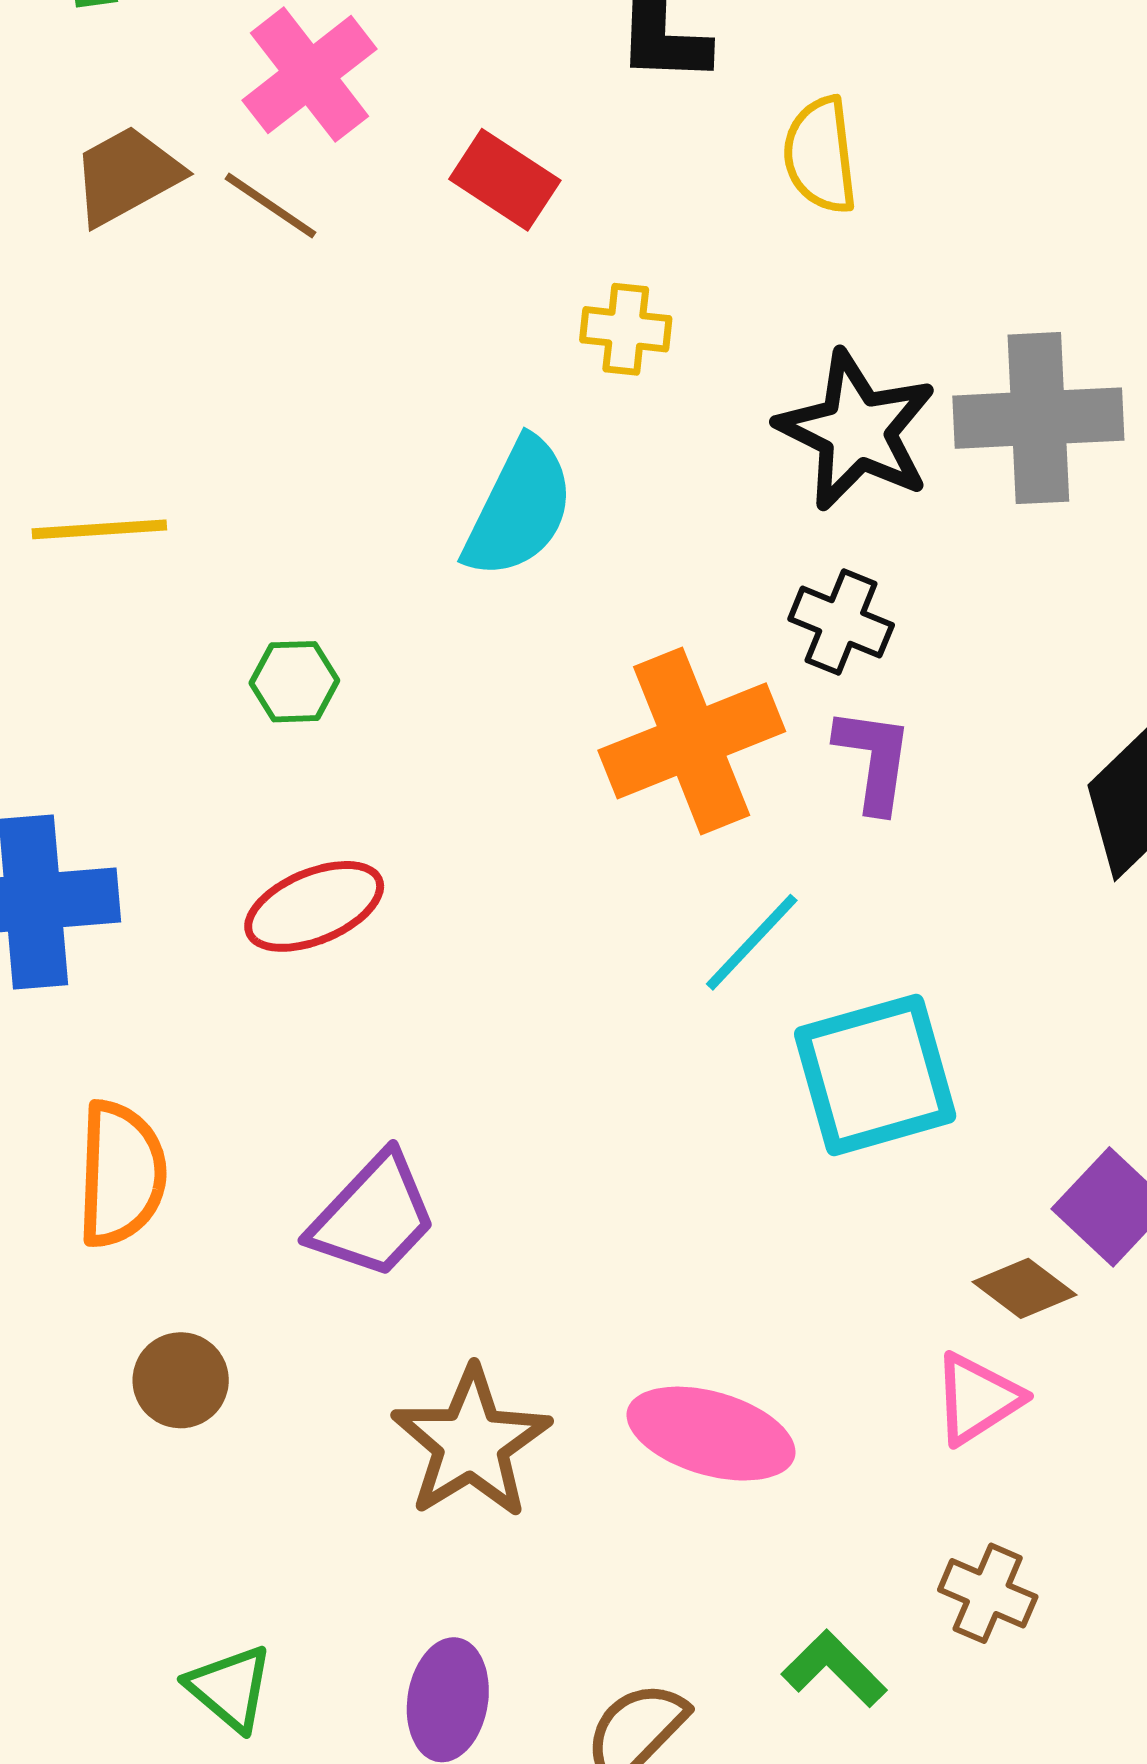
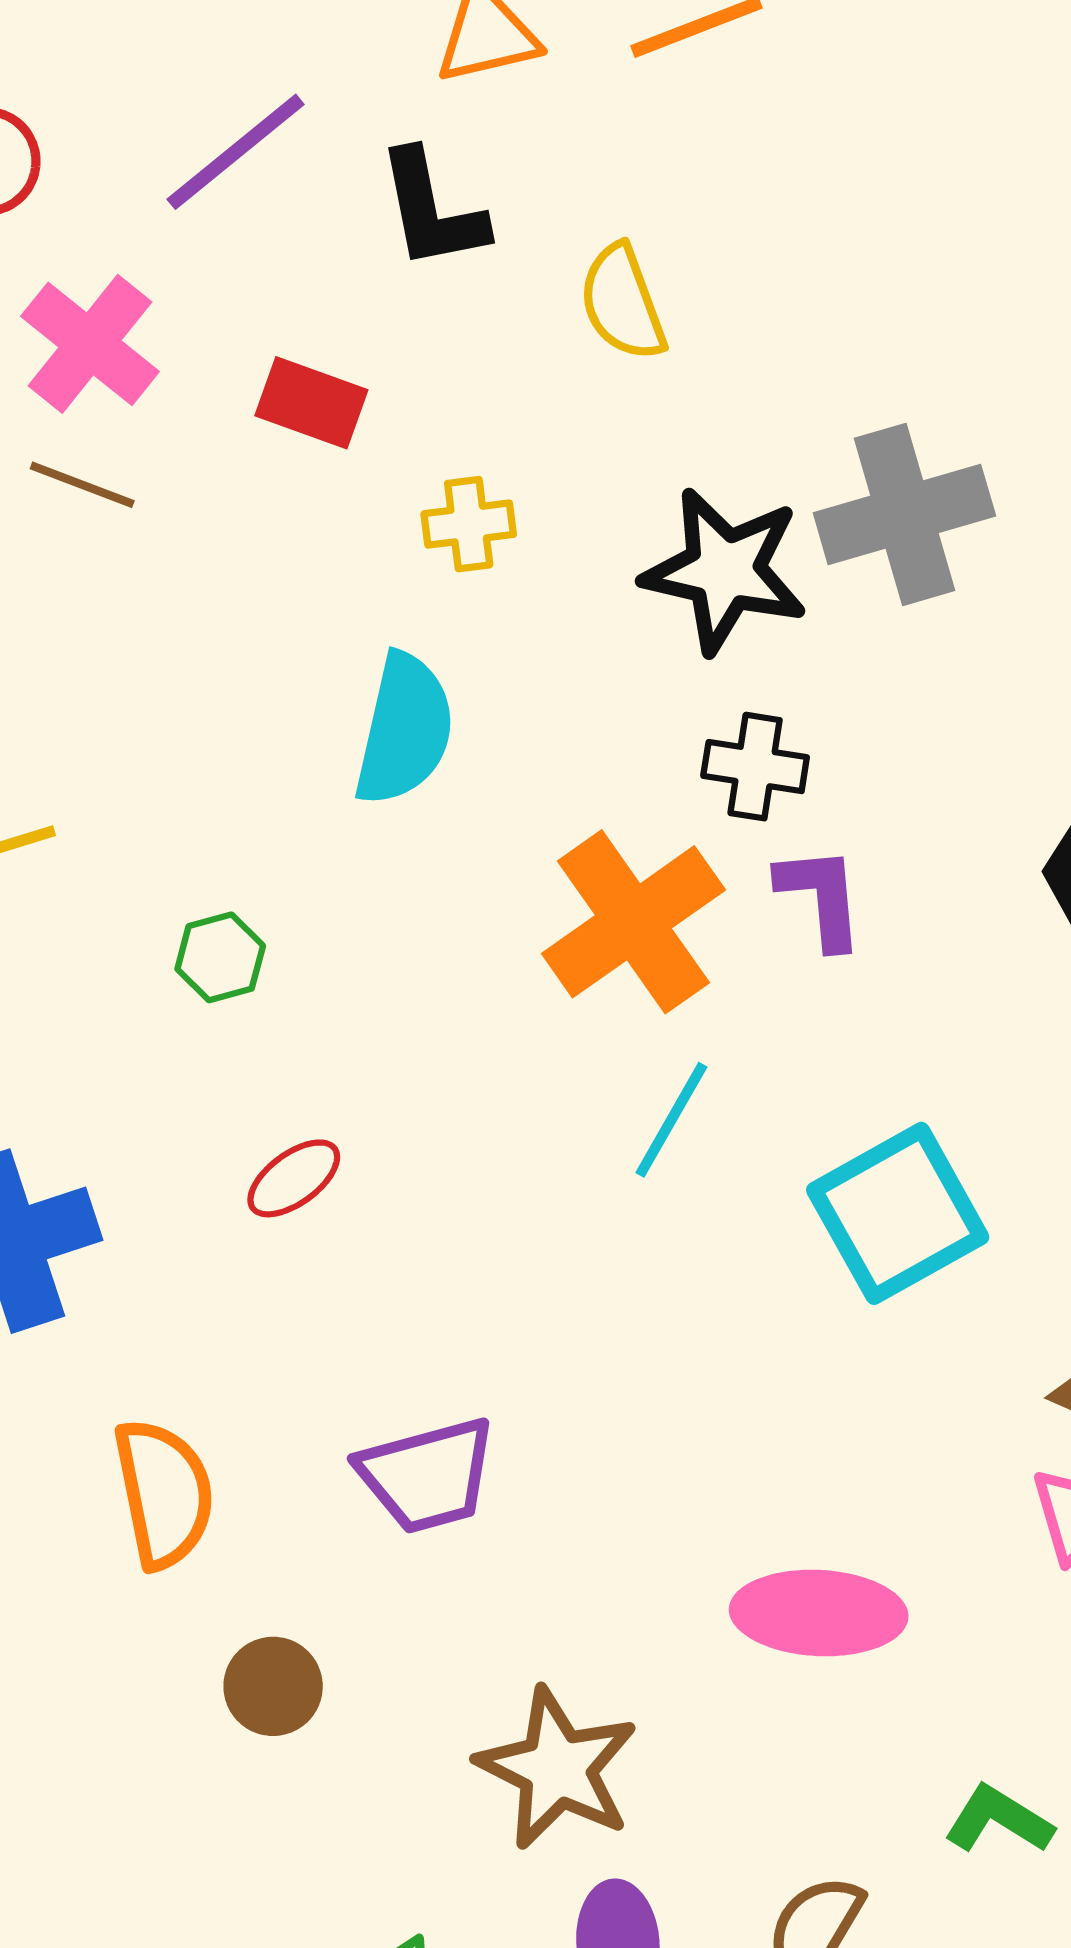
red ellipse: (314, 906) -> (294, 1178), size x0.7
cyan line: (752, 942) -> (671, 1120), moved
purple trapezoid: (373, 1216) -> (427, 1475), turned 45
brown star: (471, 1443) -> (557, 1769), moved

